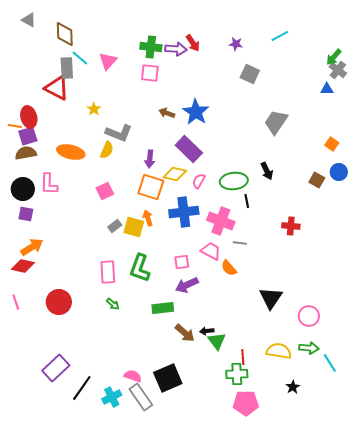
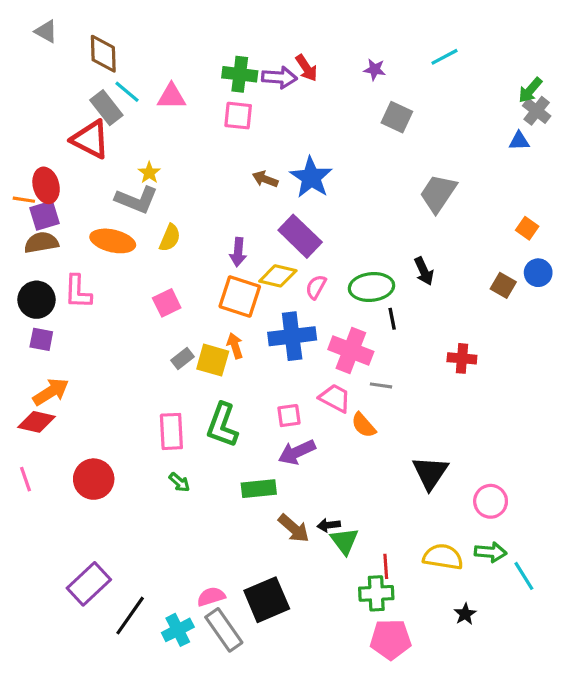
pink triangle: (108, 61) -> (171, 96), turned 48
gray rectangle: (67, 68) -> (106, 108), turned -35
gray L-shape: (119, 133) -> (137, 200), moved
pink semicircle: (133, 376) -> (211, 597), turned -36

